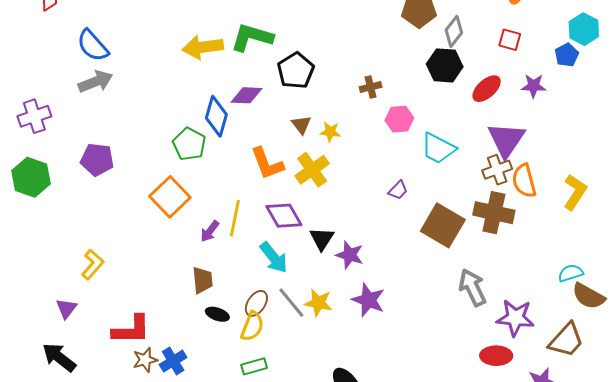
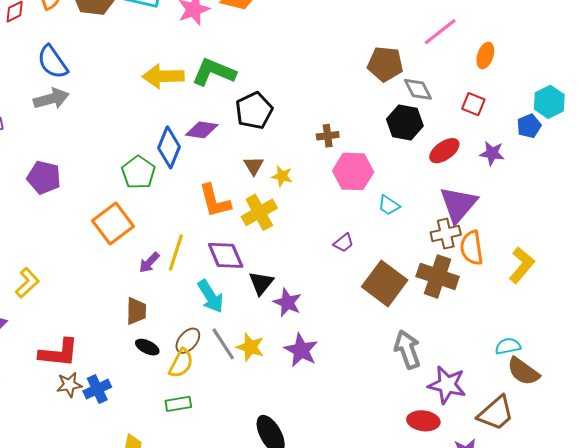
gray diamond: (454, 31) -> (418, 89), turned -72
pink hexagon: (399, 119) -> (353, 171), size x1.4
cyan trapezoid: (438, 148) -> (389, 205), size x0.6

